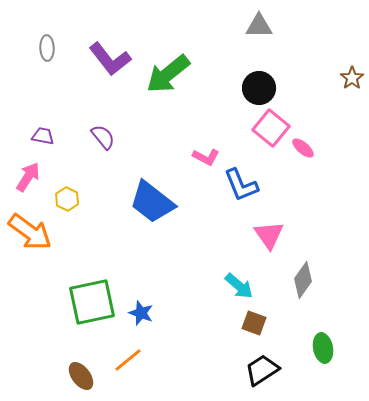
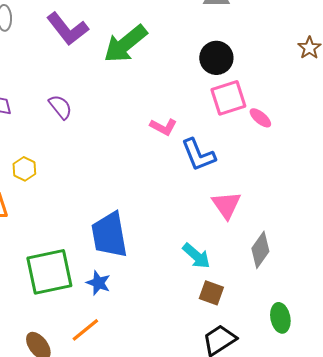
pink square: (271, 128) -> (228, 98), turned 33
blue trapezoid: (152, 202) -> (109, 235), moved, turned 42

